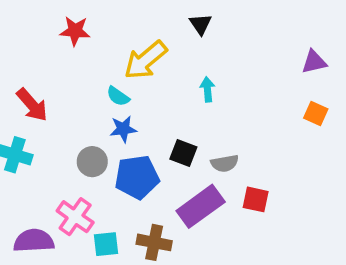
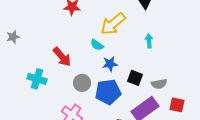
red arrow: (32, 105) -> (62, 57), moved
blue star: (123, 129) -> (110, 64), moved

